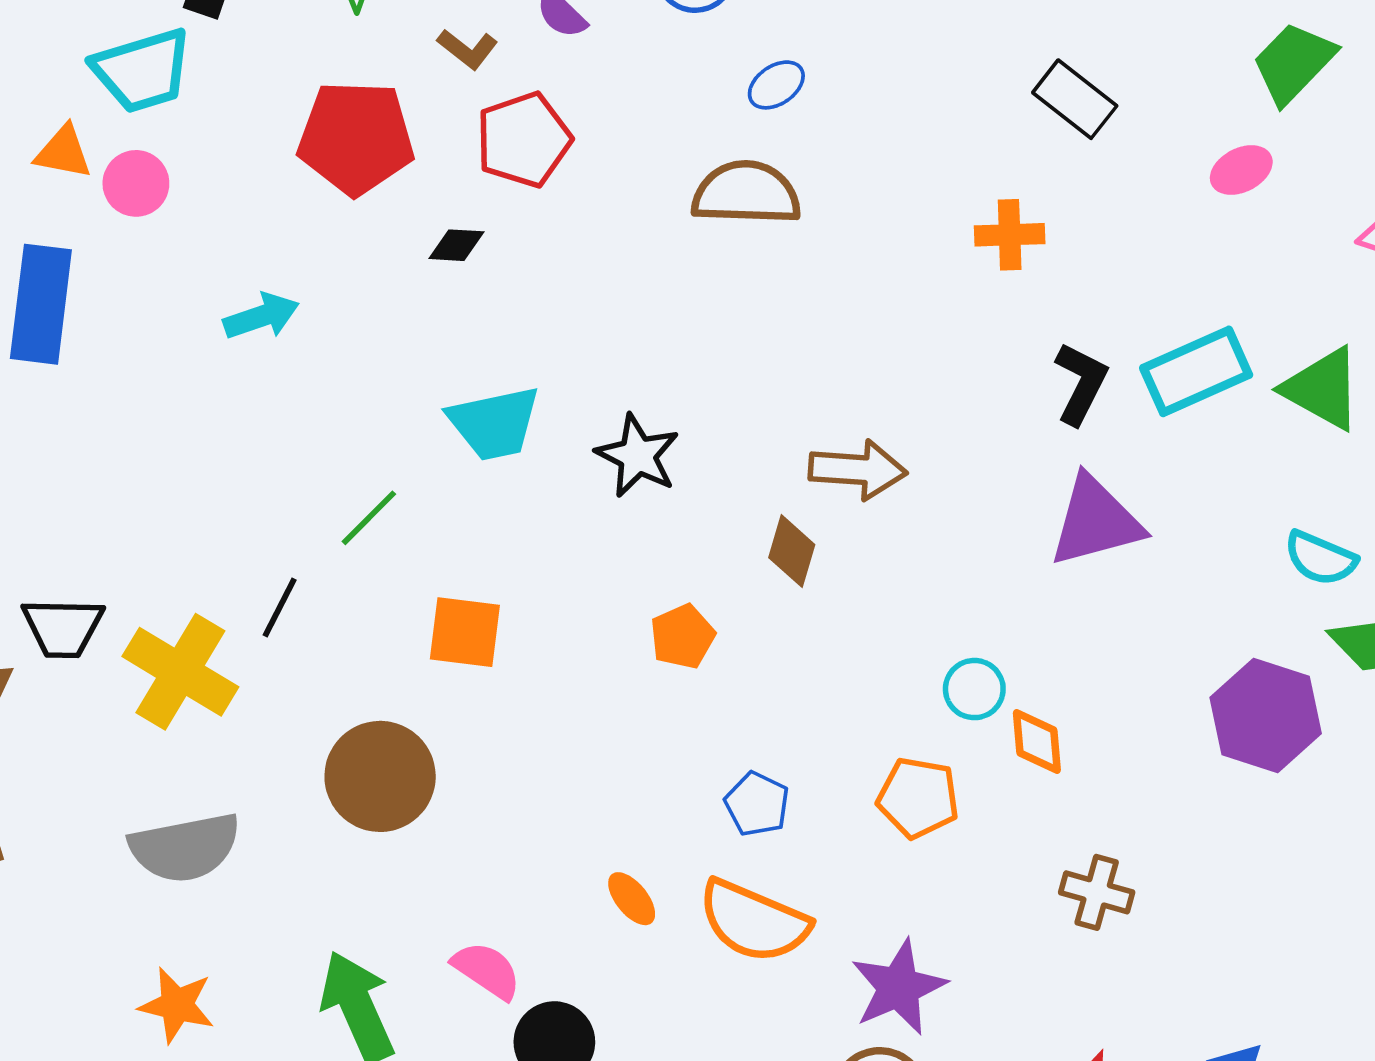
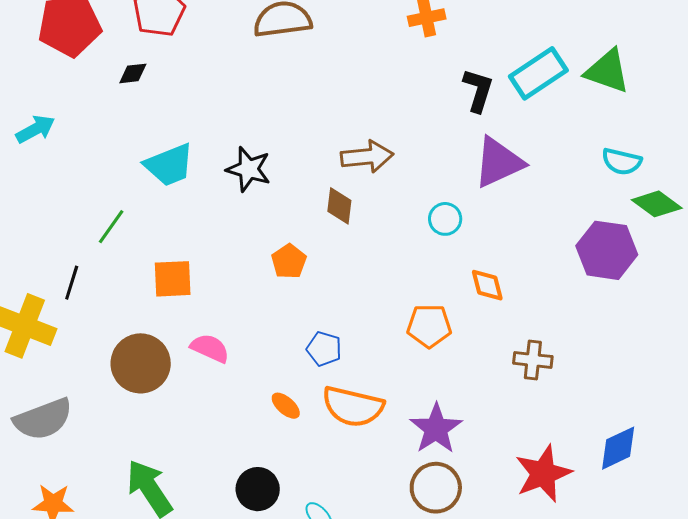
cyan circle: (974, 689) -> (445, 219), moved
blue pentagon: (757, 804) -> (324, 349), moved
pink semicircle: (487, 970) -> (210, 348), moved

